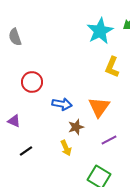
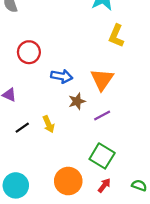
purple line: (109, 140) -> (102, 116), moved
yellow arrow: (66, 148) -> (49, 124), moved

